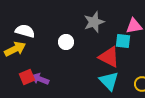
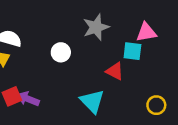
red triangle: (109, 57) -> (115, 71), size x0.7
cyan triangle: (109, 81) -> (92, 101), moved

